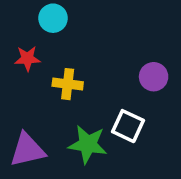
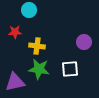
white square: (128, 126) -> (70, 69), turned -30
green star: (88, 144) -> (39, 69), moved

